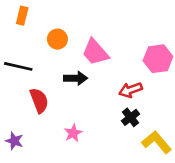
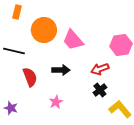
orange circle: (57, 39) -> (44, 30), size x1.6
black arrow: (76, 78) -> (61, 70), moved

